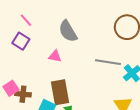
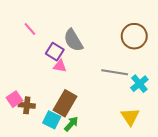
purple square: (21, 41) -> (55, 52), moved
brown rectangle: (60, 92) -> (65, 103), turned 40

